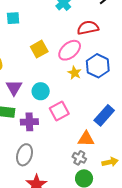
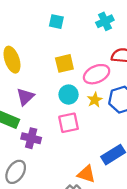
cyan square: (13, 18) -> (56, 22), moved
cyan circle: (41, 91) -> (69, 95), moved
pink square: (59, 111) -> (69, 123), moved

